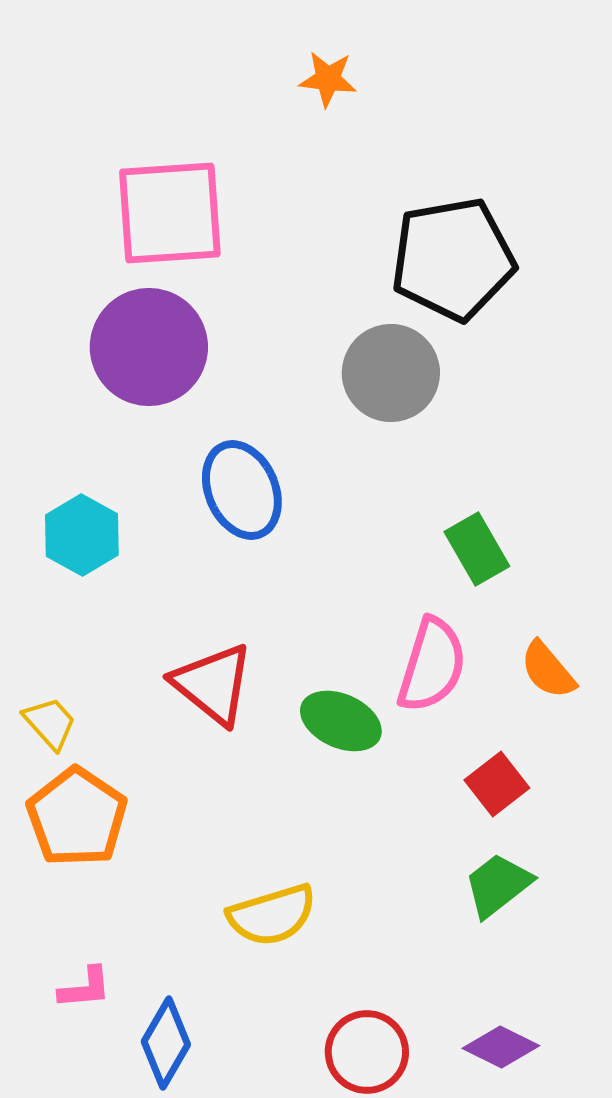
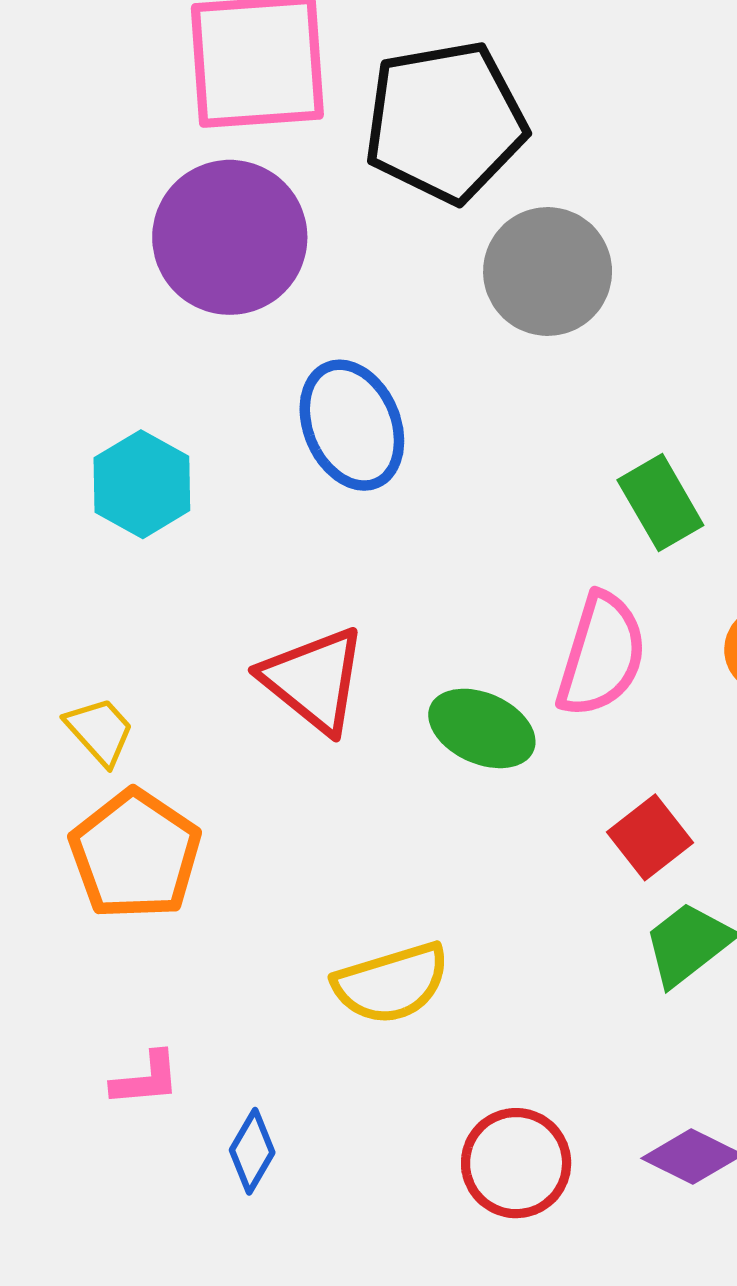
black pentagon: (453, 259) -> (445, 122), moved
red square: (497, 784) -> (650, 837), moved
blue diamond: (166, 1043) -> (252, 1151), size x0.7

